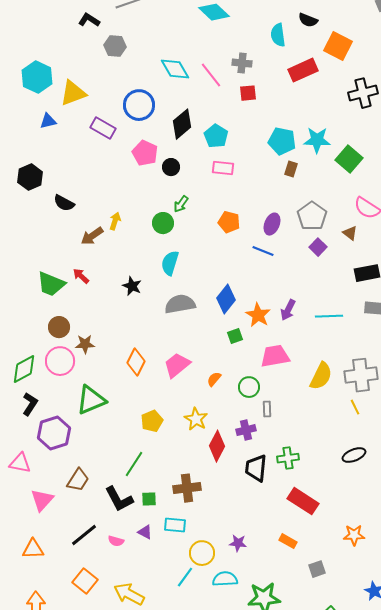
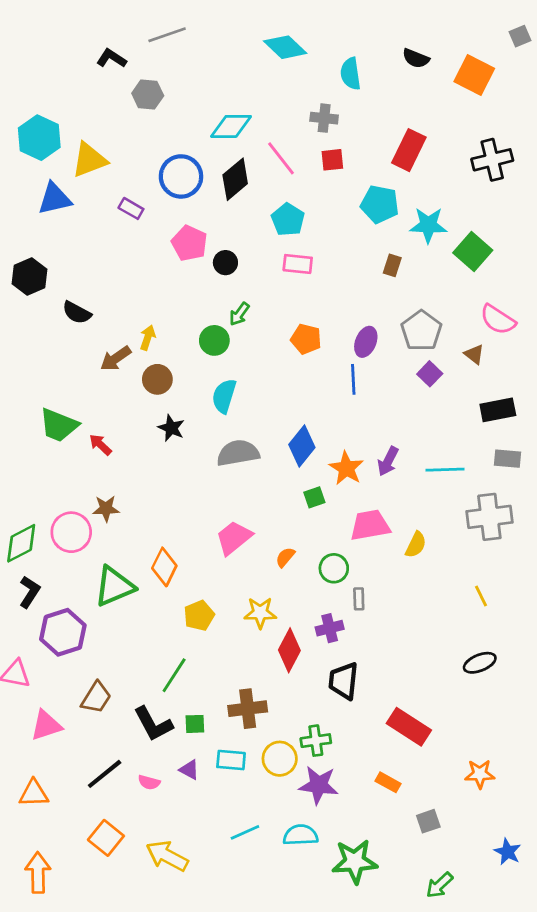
cyan semicircle: (278, 35) -> (351, 74), moved
orange square: (338, 46) -> (474, 75), moved
cyan diamond: (175, 69) -> (231, 126), turned -60
red rectangle: (303, 70) -> (409, 150), moved, turned -40
pink line: (211, 75) -> (281, 158), moved
blue triangle: (48, 121) -> (55, 199), size x1.5
black diamond: (182, 124) -> (235, 179), moved
purple rectangle: (103, 128) -> (131, 208), size x0.7
cyan pentagon: (282, 141) -> (380, 204), moved
blue line: (263, 251) -> (353, 379), turned 65
red arrow: (81, 276) -> (100, 445), moved
brown circle: (59, 327) -> (157, 379), moved
orange diamond: (136, 362) -> (164, 567), moved
gray cross: (361, 375) -> (489, 517), moved
yellow semicircle: (321, 376) -> (416, 545), moved, size x0.7
yellow star: (196, 419) -> (260, 613), turned -30
green cross: (288, 458) -> (316, 741), moved
pink triangle: (42, 500) -> (46, 725), turned 30
purple star: (238, 543) -> (319, 785), size x1.6
yellow circle: (202, 553) -> (280, 759), moved
cyan line: (185, 577) -> (245, 832), turned 30

